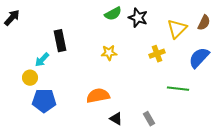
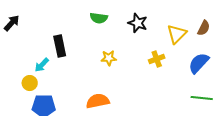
green semicircle: (113, 14) -> (99, 18), moved, turned 36
green line: (178, 89) -> (202, 98), moved

